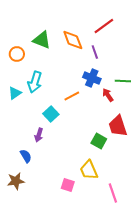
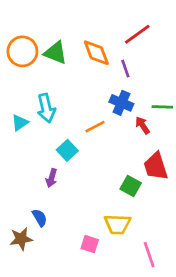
orange circle: (17, 54) -> (22, 51), moved, size x1.5
cyan arrow: (35, 82) -> (46, 108), turned -30
blue semicircle: (26, 156) -> (40, 218), moved
yellow trapezoid: (89, 170) -> (117, 224), turned -65

